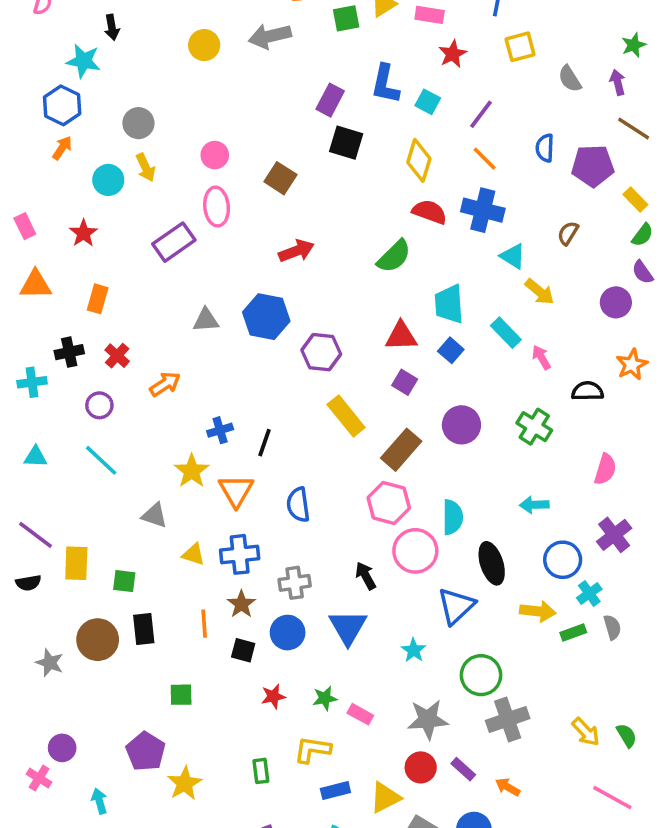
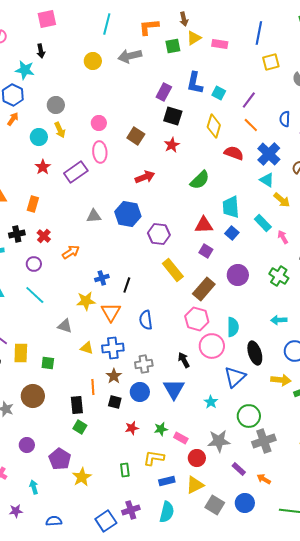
red star: (453, 54) -> (172, 145), moved
blue cross: (483, 210) -> (269, 154), moved, turned 30
red semicircle: (430, 212) -> (234, 153), moved
red star: (83, 233) -> (43, 167), moved
yellow star: (192, 471) -> (86, 301), turned 30
black rectangle: (144, 629) -> (77, 405), moved
green square: (181, 695) -> (80, 427), turned 32
purple circle: (62, 748) -> (27, 445), moved
red circle: (421, 767) -> (197, 458), moved

